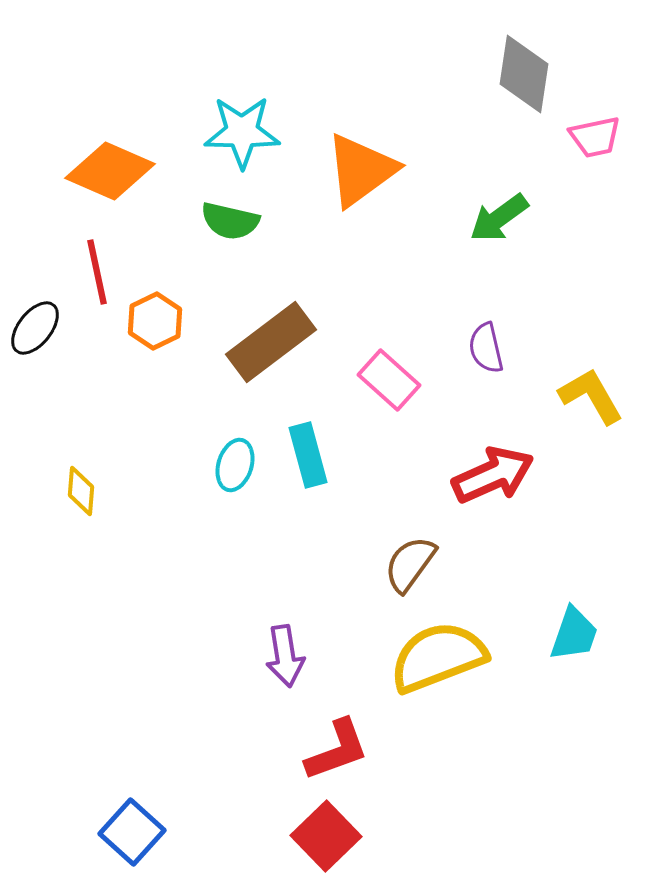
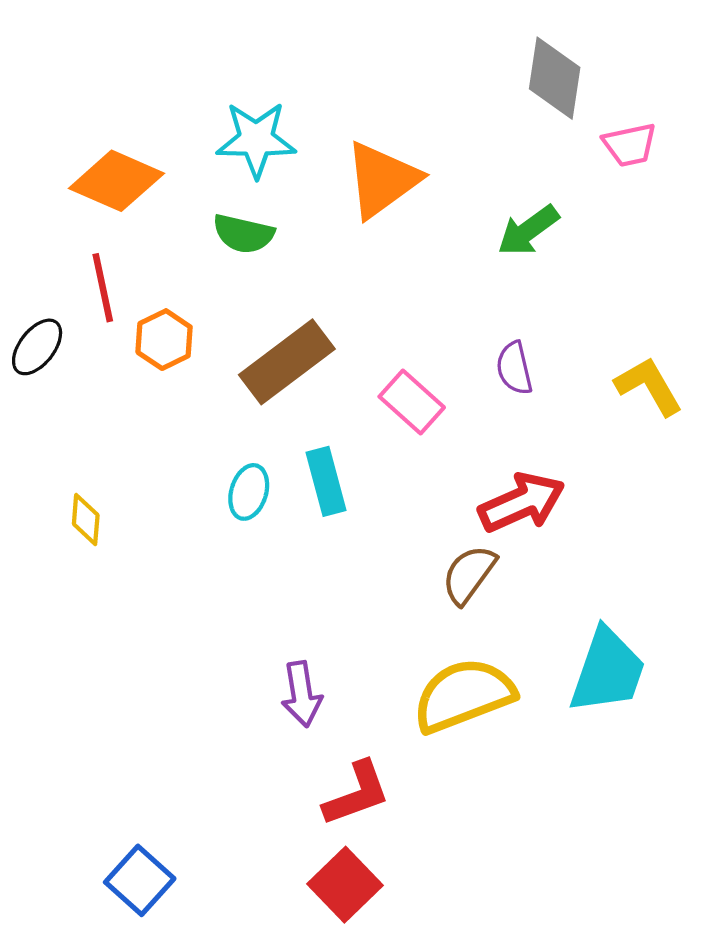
yellow L-shape: (591, 396) -> (649, 386), moved
brown semicircle: (410, 564) -> (469, 575), moved
cyan trapezoid: (574, 634) -> (608, 671), size x1.5

